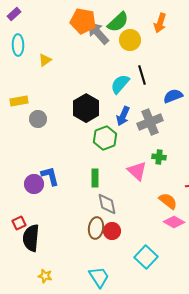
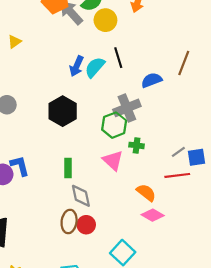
black hexagon: (86, 108) -> (63, 111), moved
blue arrow: (123, 116) -> (77, 66), moved
green hexagon: (105, 138) -> (114, 125), moved

